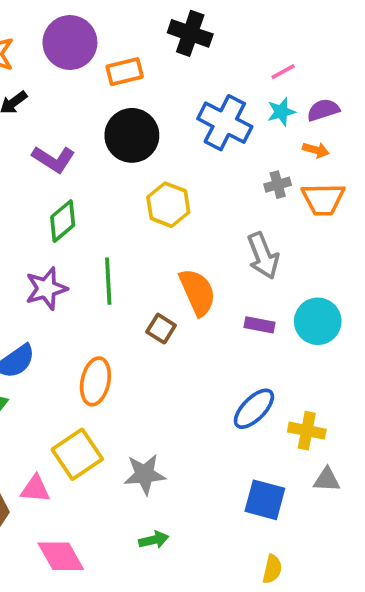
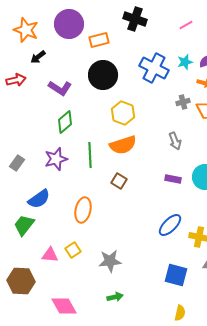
pink line: (283, 72) -> (186, 25), moved
gray arrow: (263, 256) -> (175, 141), size x0.7
orange semicircle: (197, 292) -> (123, 145), moved, turned 96
yellow square: (77, 454) -> (73, 250), size x0.6
pink triangle: (35, 489) -> (50, 255), moved

